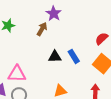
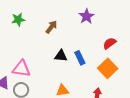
purple star: (54, 13) -> (87, 16), moved

